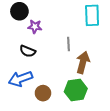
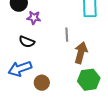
green hexagon: (76, 90) -> (89, 80), moved

